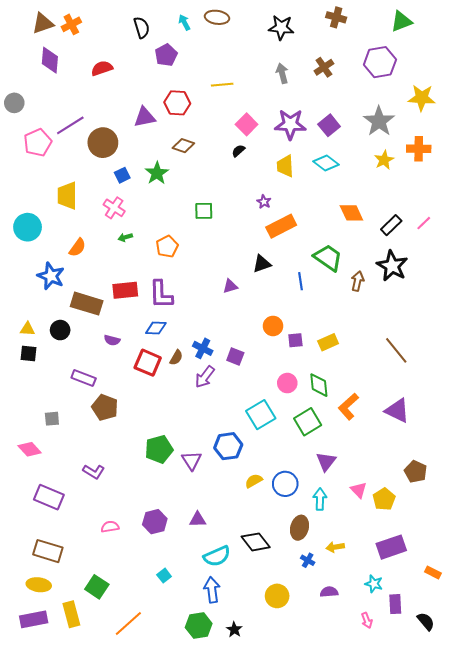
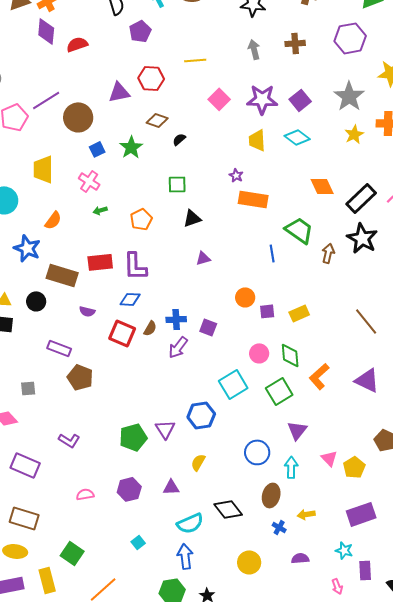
purple diamond: (50, 60) -> (46, 31), moved
brown cross: (324, 67) -> (295, 43), turned 30
black semicircle: (238, 151) -> (179, 139), moved
black rectangle: (391, 225) -> (361, 198), size x1.4
orange rectangle: (281, 226) -> (253, 199), turned 36
black triangle: (262, 264) -> (192, 218), moved
blue cross: (203, 348) -> (176, 319), turned -30
green pentagon: (159, 449) -> (133, 437), moved
yellow semicircle: (254, 481) -> (198, 462), moved, turned -30

